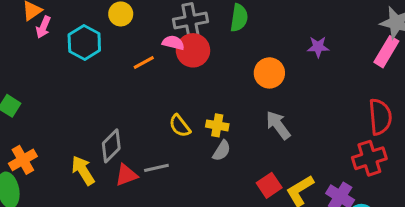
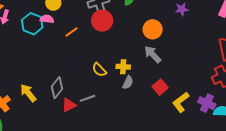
pink semicircle: (173, 43) -> (47, 19), moved
gray arrow: (278, 125) -> (153, 54), moved
yellow arrow: (83, 170) -> (28, 93), moved
red square: (269, 185) -> (160, 87), moved

